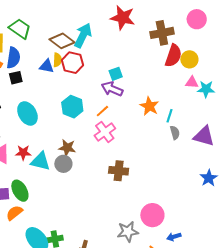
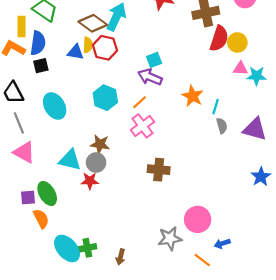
red star: (23, 153) -> (90, 181), moved
orange semicircle: (14, 213) -> (41, 219), turned 102

